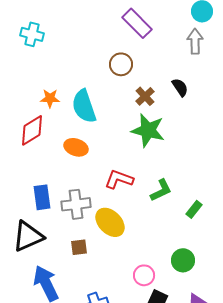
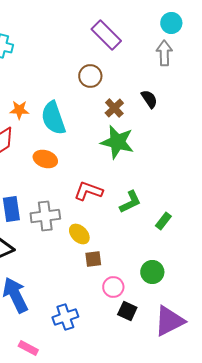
yellow ellipse: (110, 222) -> (79, 234), size x0.7
brown square: (79, 247) -> (93, 259), moved

